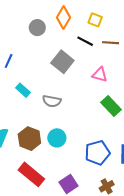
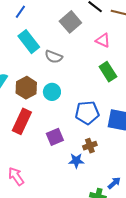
cyan rectangle: (23, 90) -> (29, 42), size x1.6
red rectangle: (31, 174) -> (22, 121), turned 65

